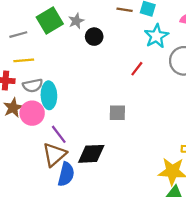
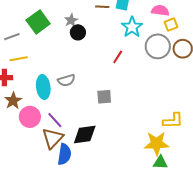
gray star: (76, 21) -> (71, 20), moved
gray semicircle: (33, 86) -> (66, 80), moved
pink circle: (32, 113) -> (30, 117), moved

